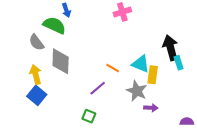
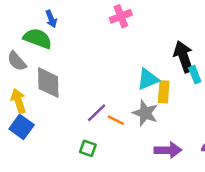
cyan triangle: (141, 64) -> (148, 79), turned -42
orange line: (113, 68) -> (116, 120), moved
purple arrow: (151, 108) -> (168, 150), moved, size x1.5

